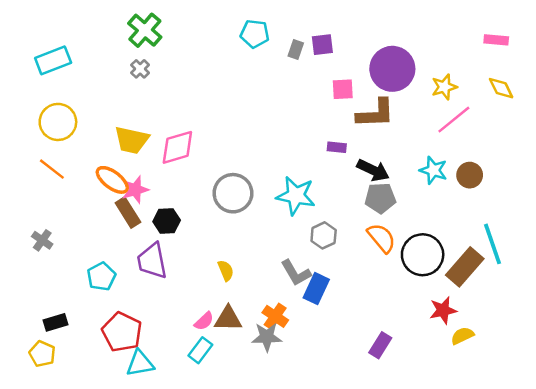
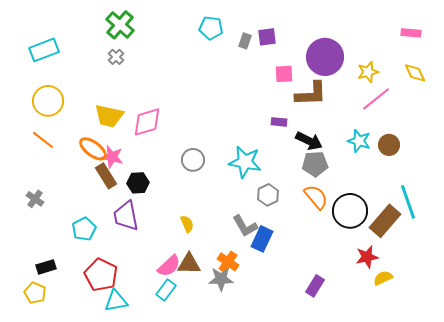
pink star: (135, 190) -> (112, 157), turned 30
gray circle: (233, 193) -> (193, 160), size x0.7
pink semicircle: (204, 321) -> (169, 266), size x1.4

